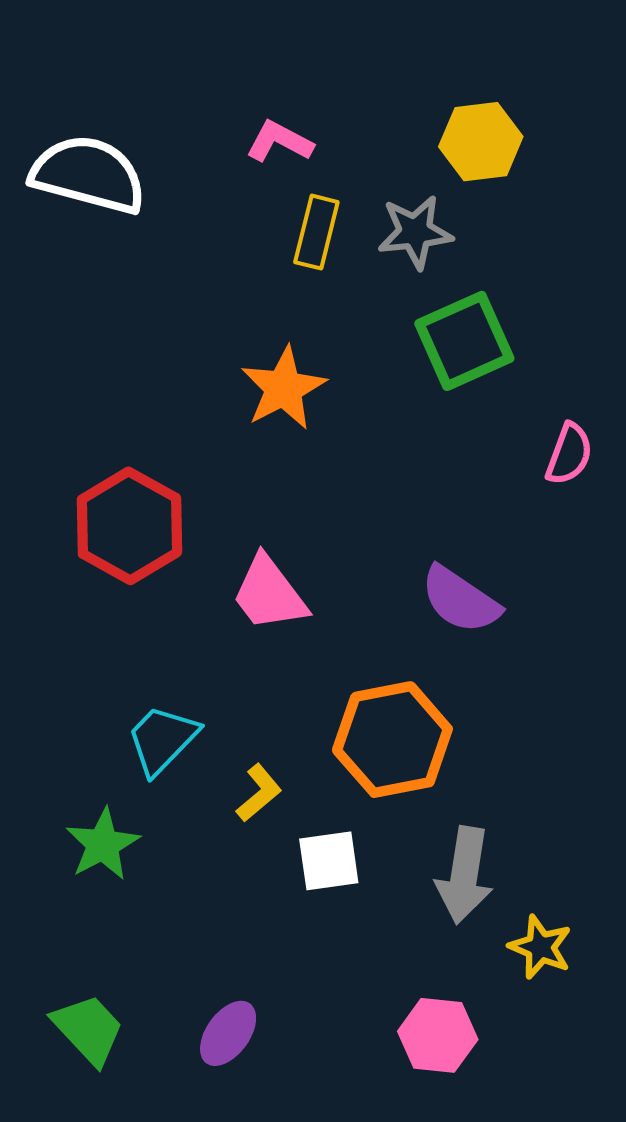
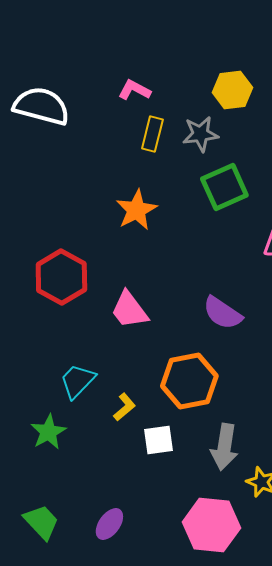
pink hexagon: (438, 1035) -> (211, 525), size x1.5

